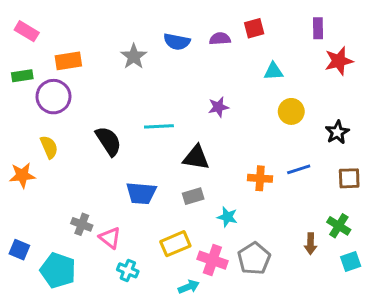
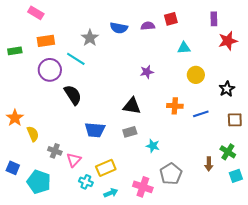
pink rectangle: (27, 31) -> (36, 13), moved
purple circle: (53, 97) -> (50, 70), moved
cyan line: (159, 126) -> (76, 59), moved, turned 36
yellow semicircle: (49, 147) -> (33, 134), moved
orange star: (22, 175) -> (15, 118), turned -30
orange cross: (260, 178) -> (175, 106), moved
pink triangle: (110, 238) -> (74, 160), turned 35
yellow rectangle: (175, 244) -> (106, 168), moved
pink cross: (212, 260) -> (143, 187), moved
cyan arrow: (189, 287) -> (111, 193), moved

